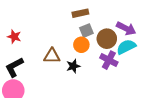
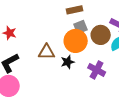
orange circle: (81, 45) -> (76, 41), size x1.5
purple cross: (109, 60) -> (97, 70), moved

